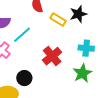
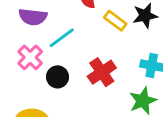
black circle: (24, 78) -> (57, 77), moved

